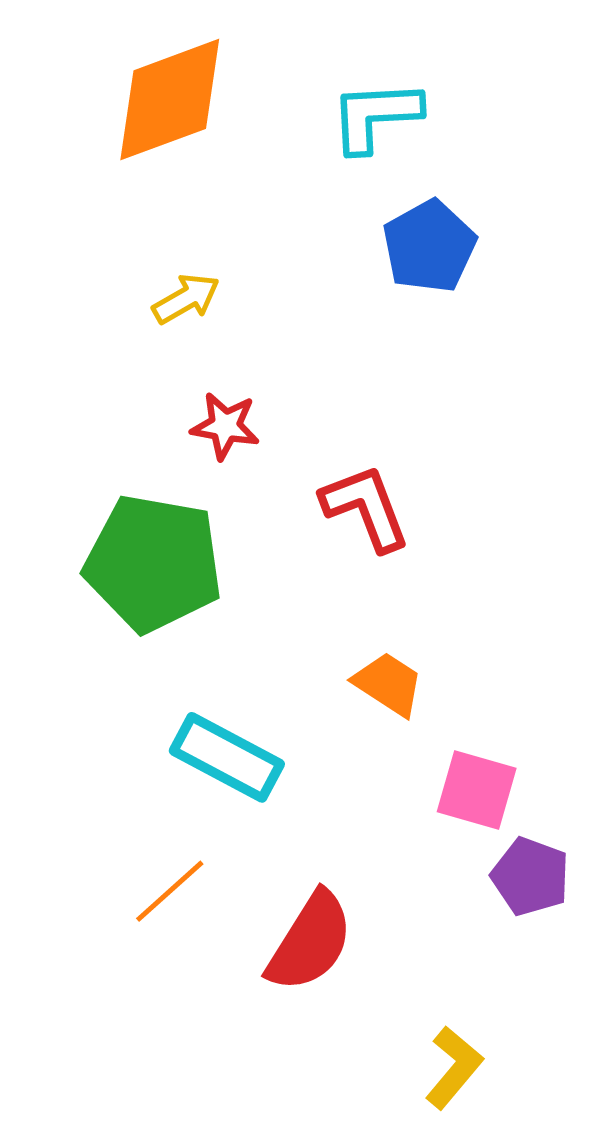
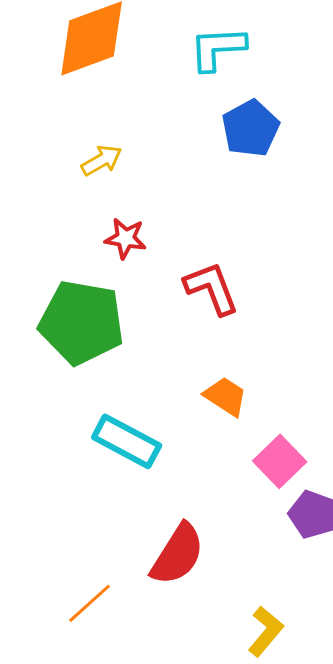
pink square: (477, 790) -> (280, 461), turned 30
orange line: (170, 891) -> (90, 603), moved

